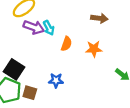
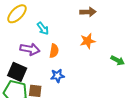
purple arrow: (34, 27) -> (30, 49), moved
orange semicircle: (66, 44) -> (54, 51), moved

